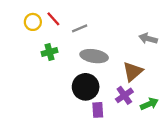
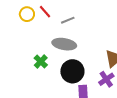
green cross: (50, 52) -> (41, 61), moved, turned -32
gray ellipse: (94, 56) -> (64, 44), moved

